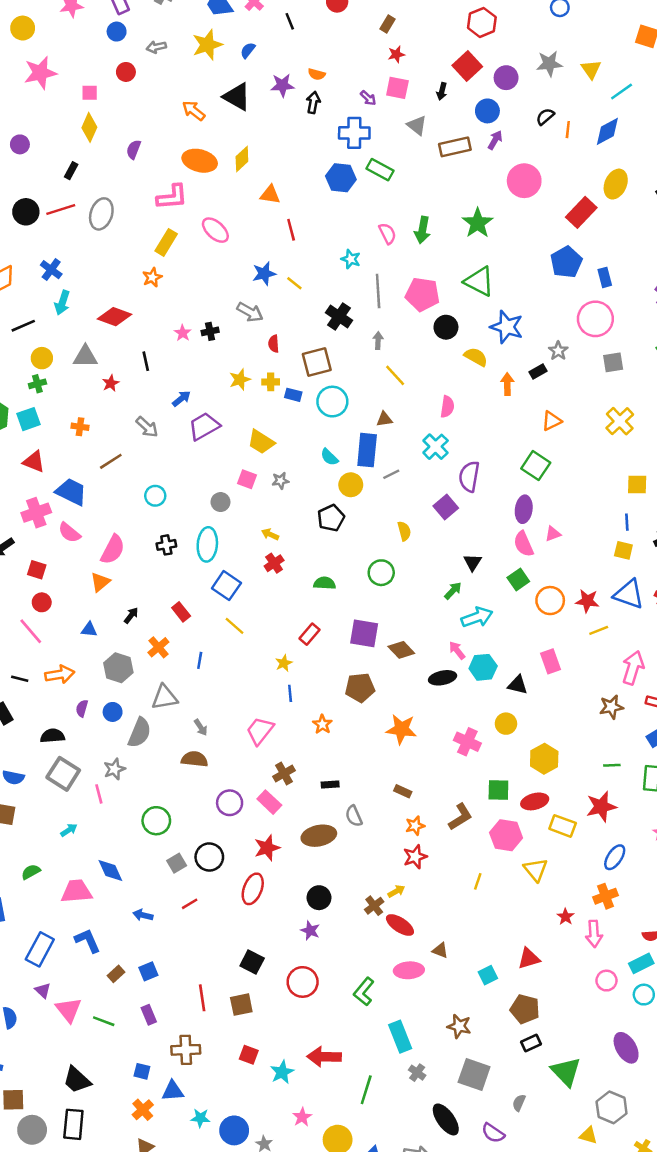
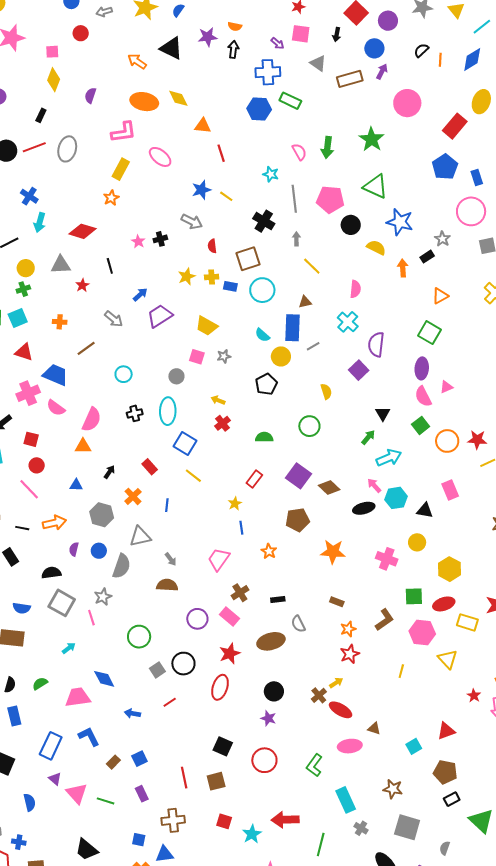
yellow diamond: (242, 159) -> (178, 98), turned -70
orange triangle: (100, 582) -> (83, 446), turned 42
purple square: (364, 633) -> (298, 476), turned 30

